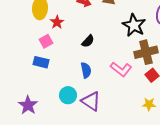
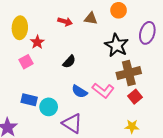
blue rectangle: (41, 62) -> (29, 100), moved
blue semicircle: (86, 70) -> (79, 91), moved, turned 133
cyan circle: (68, 95) -> (49, 107), moved

